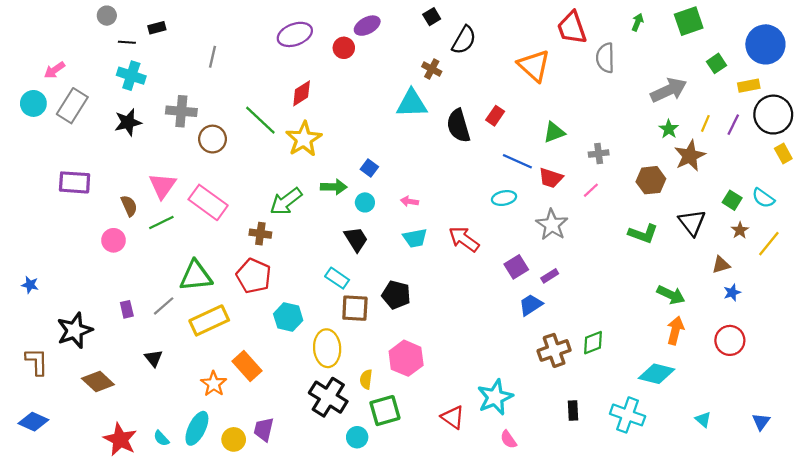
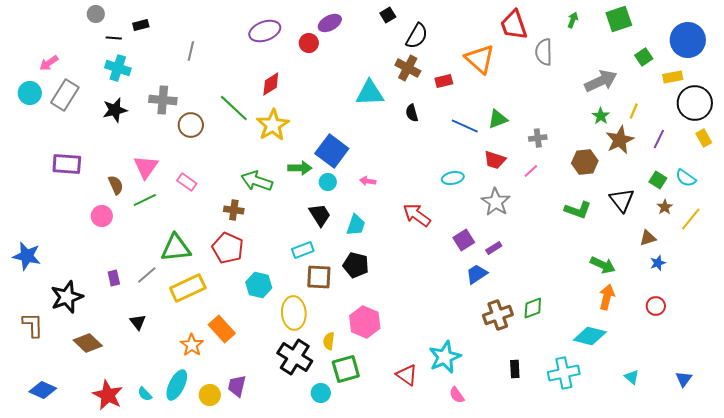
brown cross: (432, 69) -> (408, 68), moved, size x1.4
red rectangle: (495, 116) -> (444, 81), moved, turned 42
purple line: (733, 125) -> (659, 139), moved
black semicircle: (458, 126) -> (412, 113), size x0.6
blue line: (517, 161) -> (465, 126), moved
blue square: (369, 168) -> (332, 151), size x2.0
green arrow: (286, 201) -> (257, 181), turned 56
pink rectangle: (208, 202) -> (187, 182), size x0.6
cyan trapezoid: (415, 238) -> (356, 225), moved, turned -60
cyan rectangle: (337, 278) -> (303, 250), turned -55
blue star: (30, 285) -> (27, 256), size x1.8
red circle: (730, 340) -> (656, 306), size x0.7
cyan cross: (628, 415) -> (564, 373), turned -32
blue diamond: (33, 422) -> (43, 390), moved

